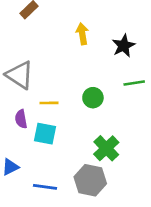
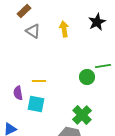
black star: (124, 46) -> (97, 22), moved
gray triangle: (20, 75) -> (33, 31), moved, size x0.7
green circle: (93, 98) -> (87, 77), moved

